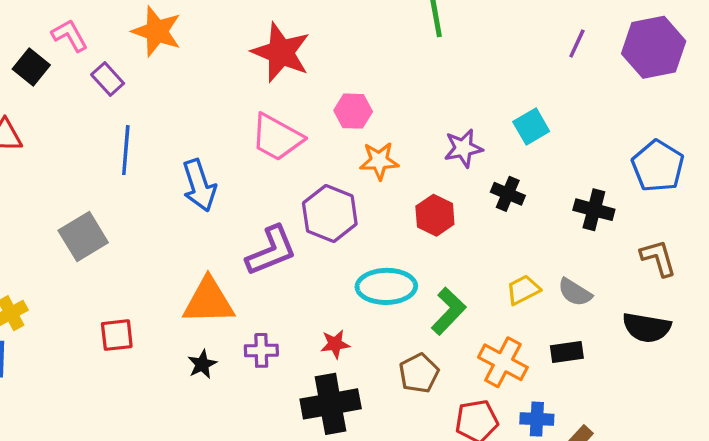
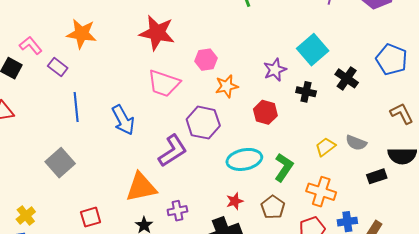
cyan square: (531, 126) -> (313, 50), size x1.4
black cross: (594, 210) -> (347, 78), moved, turned 30
red star: (335, 344) -> (235, 201), moved
black rectangle: (567, 352) -> (377, 176), moved

